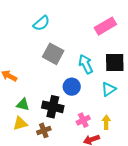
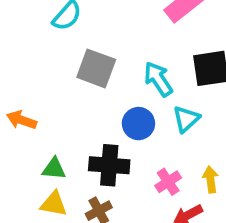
cyan triangle: (109, 89) -> (186, 119), moved
yellow triangle: (20, 123) -> (54, 204), turned 35

